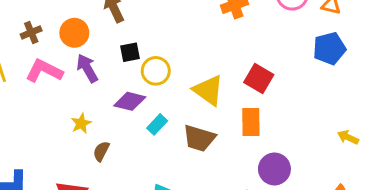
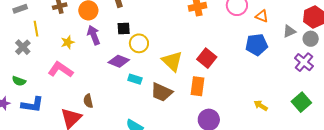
pink L-shape: (44, 71) -> (61, 70), moved
yellow star: (81, 123) -> (68, 42), moved
cyan rectangle: (157, 124) -> (135, 79), turned 56
brown semicircle: (101, 151) -> (88, 101), moved, turned -48

